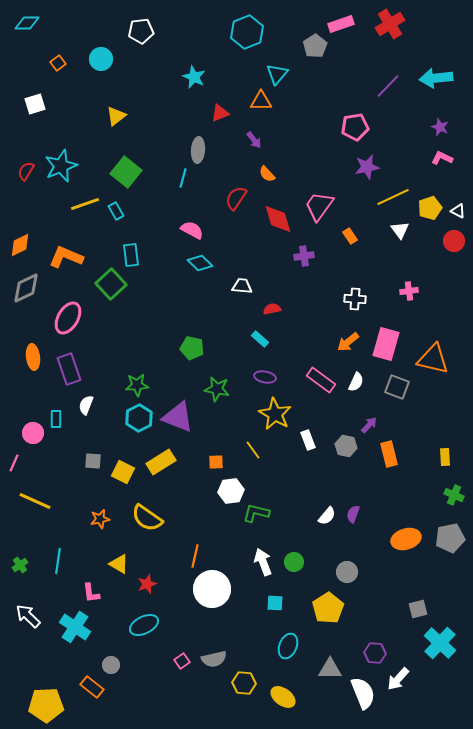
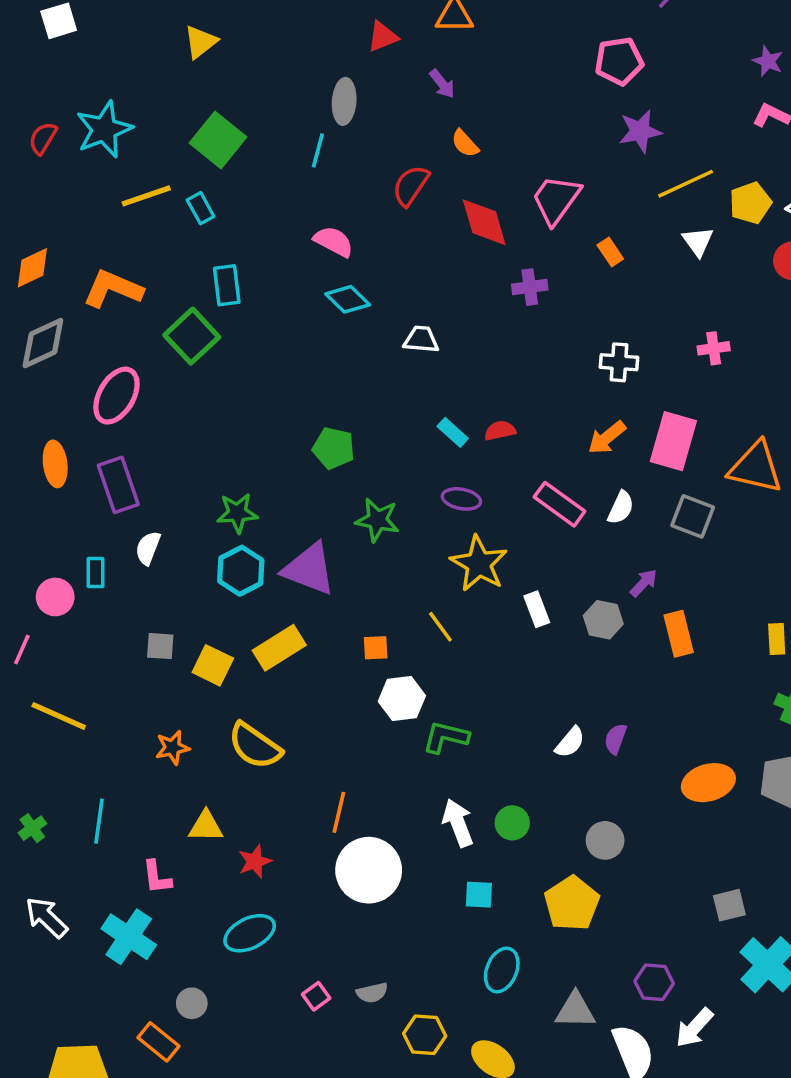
red semicircle: (272, 309) -> (500, 431), moved
yellow triangle: (119, 564) -> (206, 826), turned -30
gray semicircle: (214, 659) -> (372, 993), size x0.7

